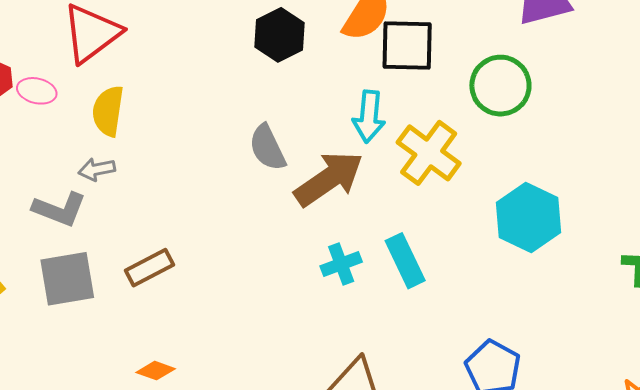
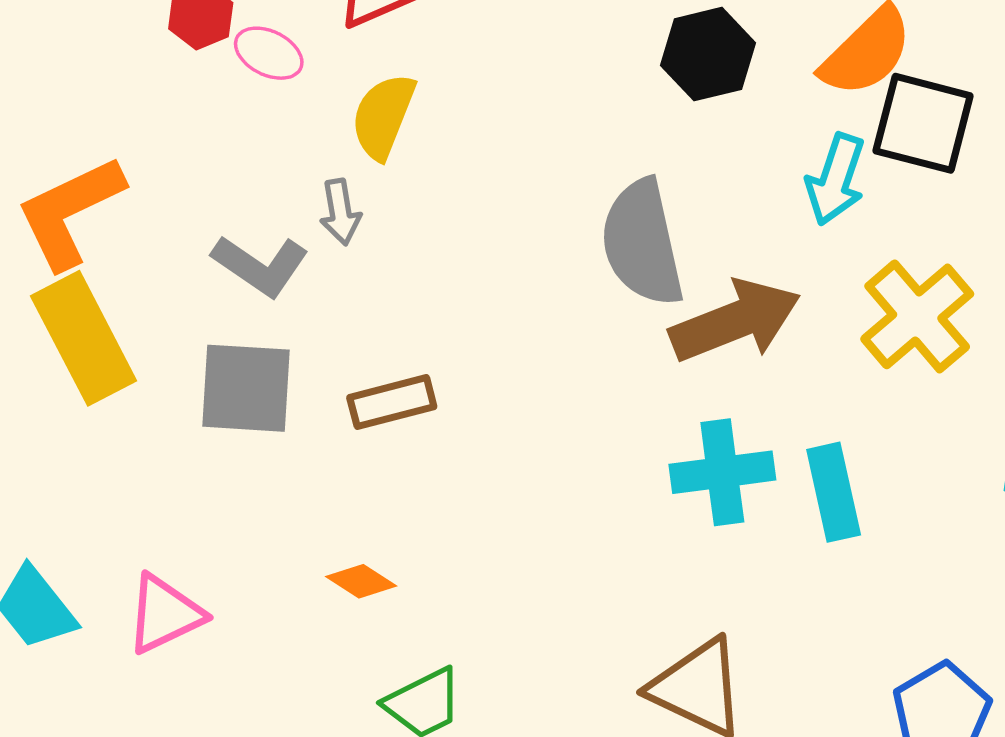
cyan arrow: (369, 117) -> (836, 179), moved
gray semicircle: (267, 148) -> (642, 243), size x1.5
gray arrow: (97, 169) -> (340, 212), turned -102
cyan cross: (341, 264) -> (722, 472), size x1.4

